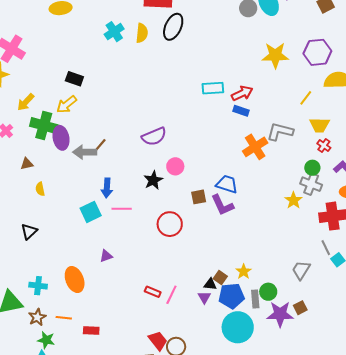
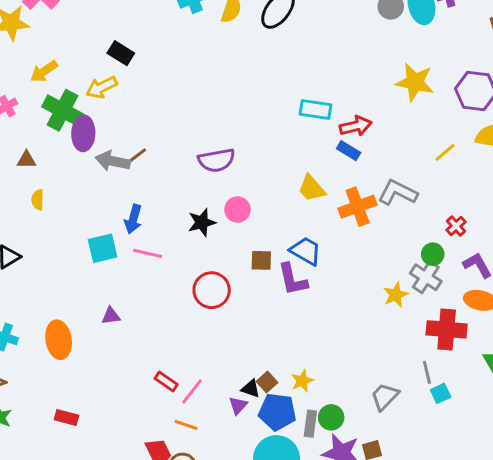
yellow trapezoid: (319, 125) -> (312, 188), moved, turned 35
orange line: (64, 318) -> (186, 425), moved

